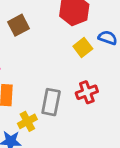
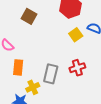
brown square: (18, 25) -> (29, 16), turned -35

